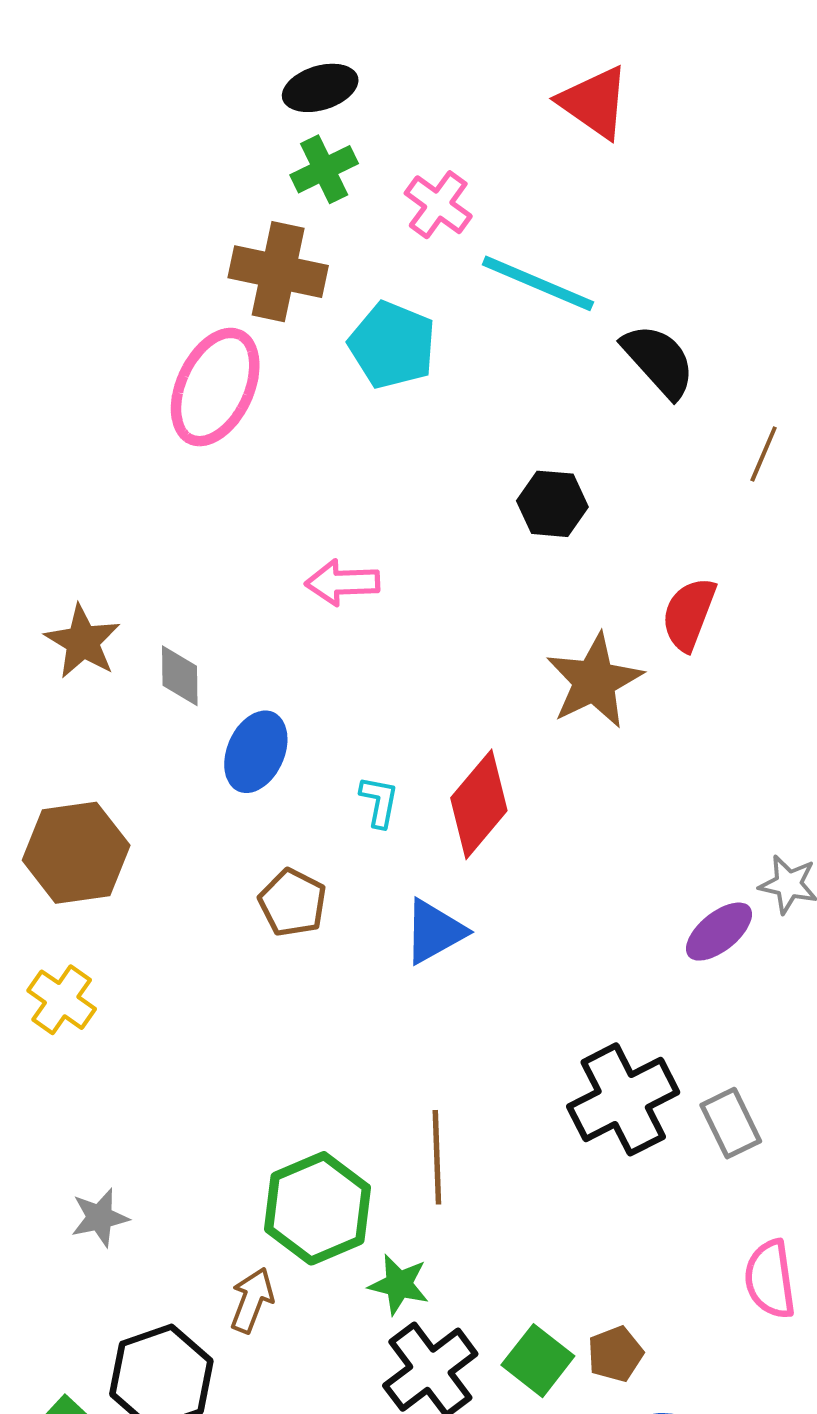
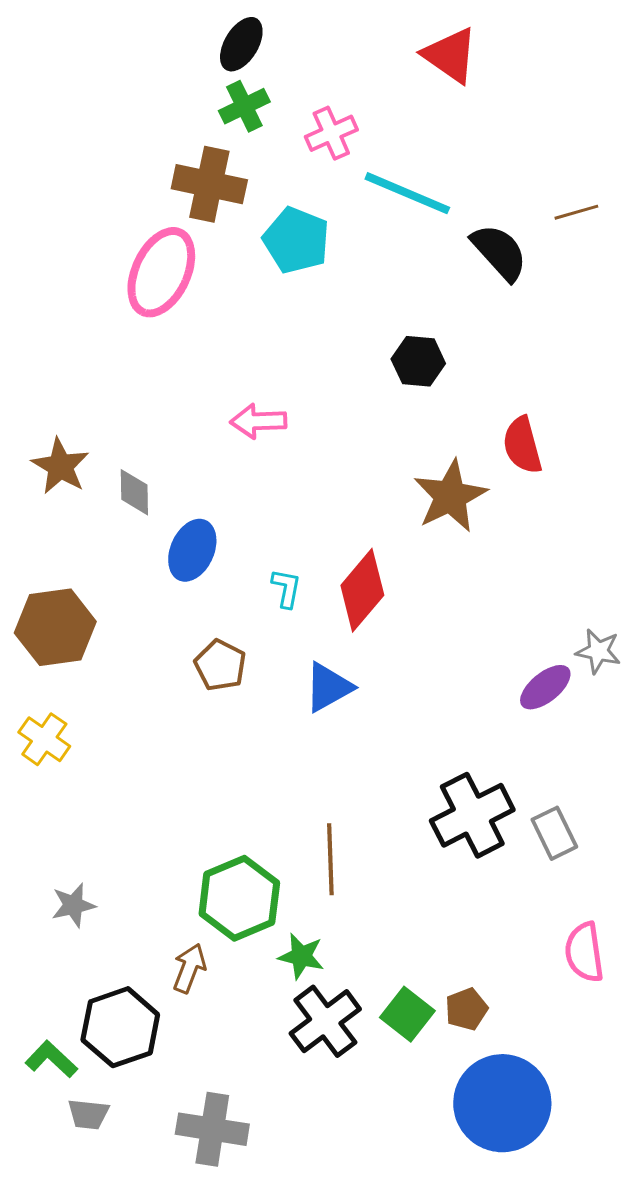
black ellipse: (320, 88) -> (241, 44), turned -42
pink cross: (438, 205) -> (331, 133), turned 30
brown line: (764, 454) -> (576, 212), moved, turned 51
red semicircle: (689, 614) -> (522, 445), turned -36

